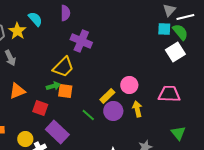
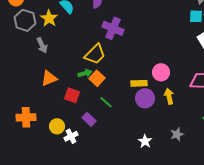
orange square: (65, 91) -> (97, 78), turned 35
yellow rectangle: (107, 96) -> (139, 83), turned 42
green line: (88, 115) -> (106, 102), moved
purple rectangle: (57, 132) -> (89, 119), size x0.6

